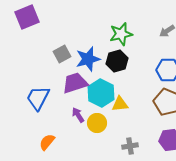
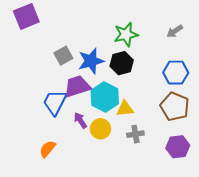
blue trapezoid: (38, 98) -> (55, 102), moved
gray cross: (130, 146) -> (135, 134), moved

